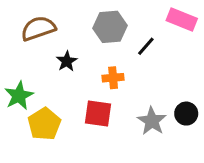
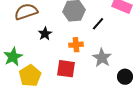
black circle: (186, 114) -> (125, 77), moved
gray star: (152, 121) -> (102, 58), moved

